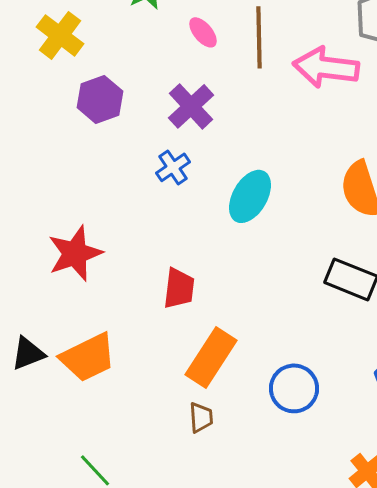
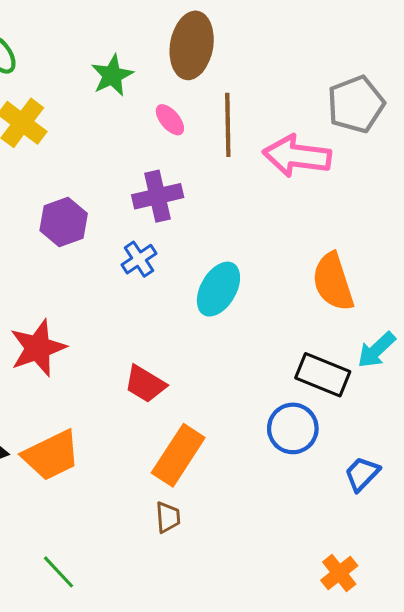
purple hexagon: (100, 99) -> (64, 222), moved
purple cross: (191, 106) -> (158, 196), turned 30
red trapezoid: (179, 288) -> (145, 384), turned 114
blue circle: (294, 388) -> (293, 428), moved

